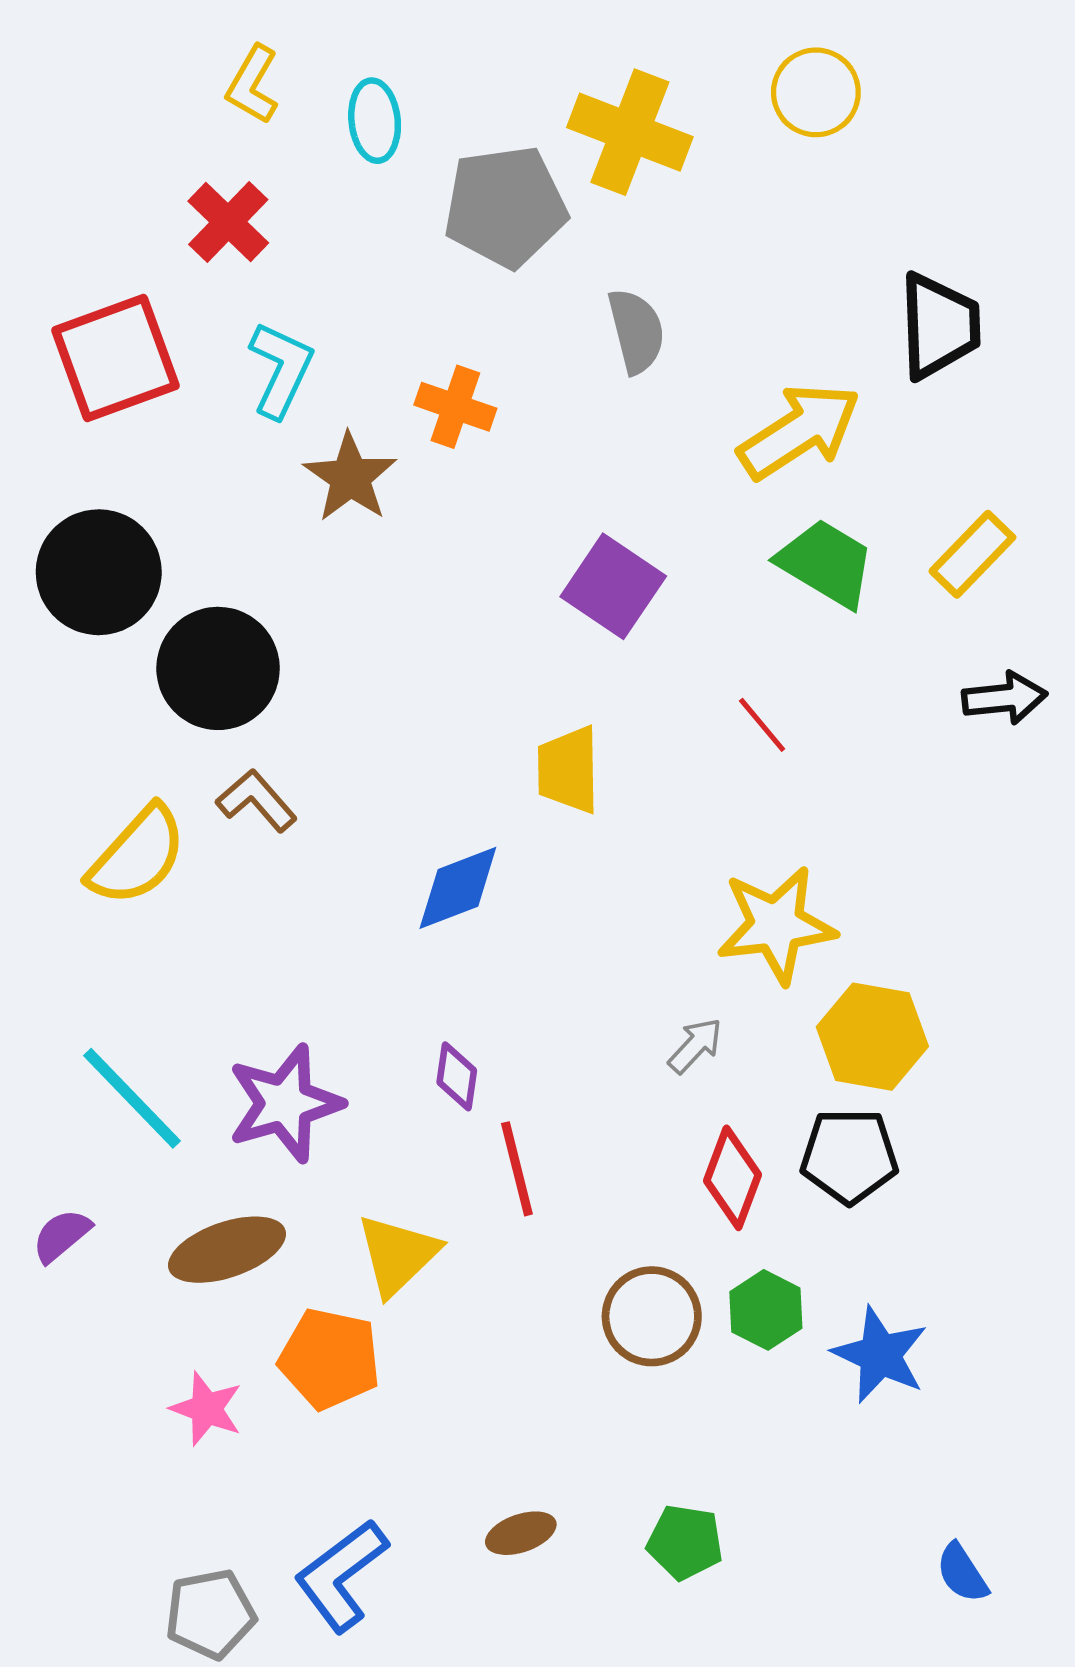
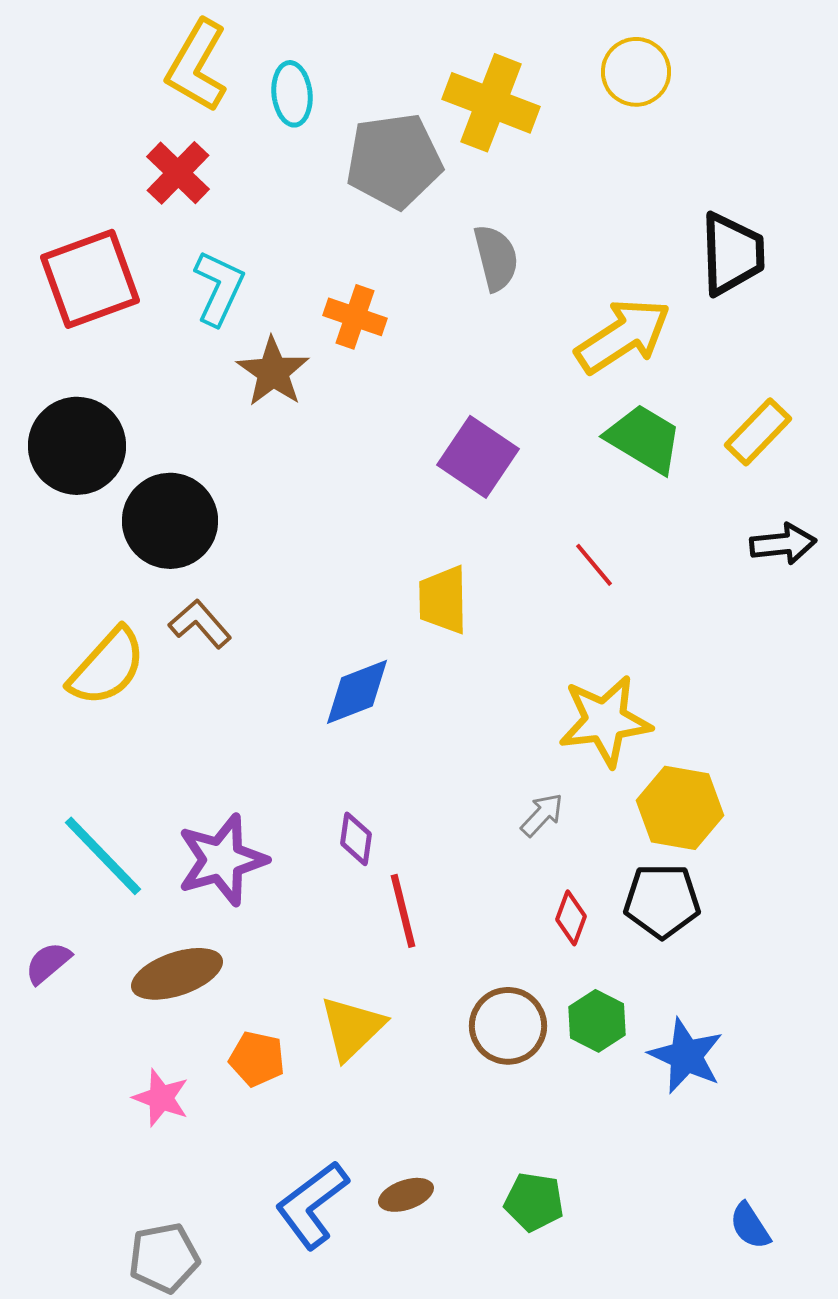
yellow L-shape: (253, 85) -> (197, 66), size x1.5
red diamond: (733, 1178) -> (571, 918), size x0.7
yellow triangle: (398, 1255) -> (352, 1028), moved
orange pentagon: (330, 1359) -> (257, 1059), size x0.7
blue L-shape: (341, 1576) -> (312, 1205), moved

